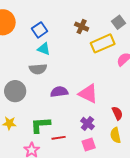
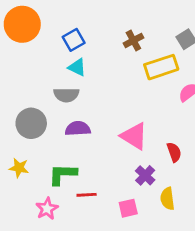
brown cross: (82, 27) -> (133, 41), turned 32
purple semicircle: (59, 92) -> (78, 129), moved
red semicircle: (117, 113) -> (174, 152), moved
purple cross: (87, 124) -> (145, 175), moved

